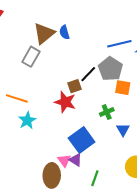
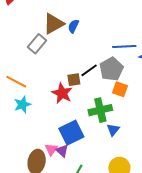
blue semicircle: (64, 32) -> (73, 26), turned 32
green cross: (107, 112) -> (100, 110), size x1.6

